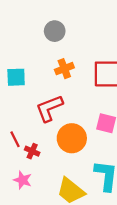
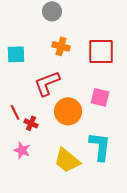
orange cross: (64, 69) -> (61, 46), turned 36

